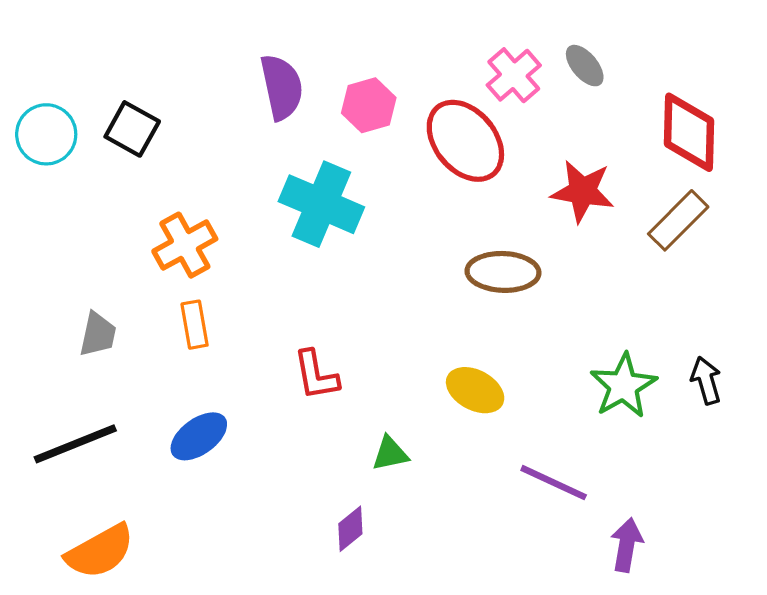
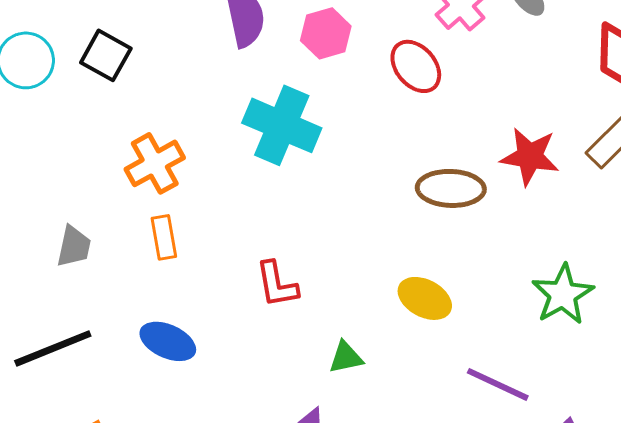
red ellipse: (465, 141) -> (416, 66), size x0.7
red star: (583, 191) -> (530, 156), moved
blue ellipse: (199, 436) -> (168, 341), turned 60

